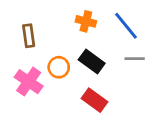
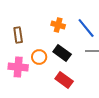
pink cross: (29, 82) -> (18, 67), turned -30

